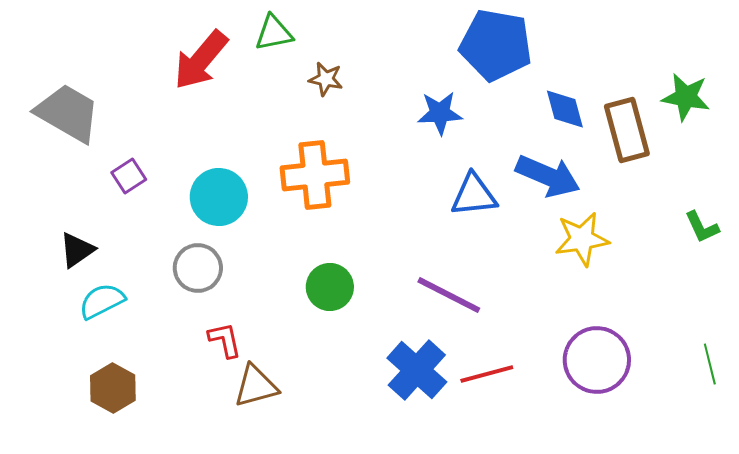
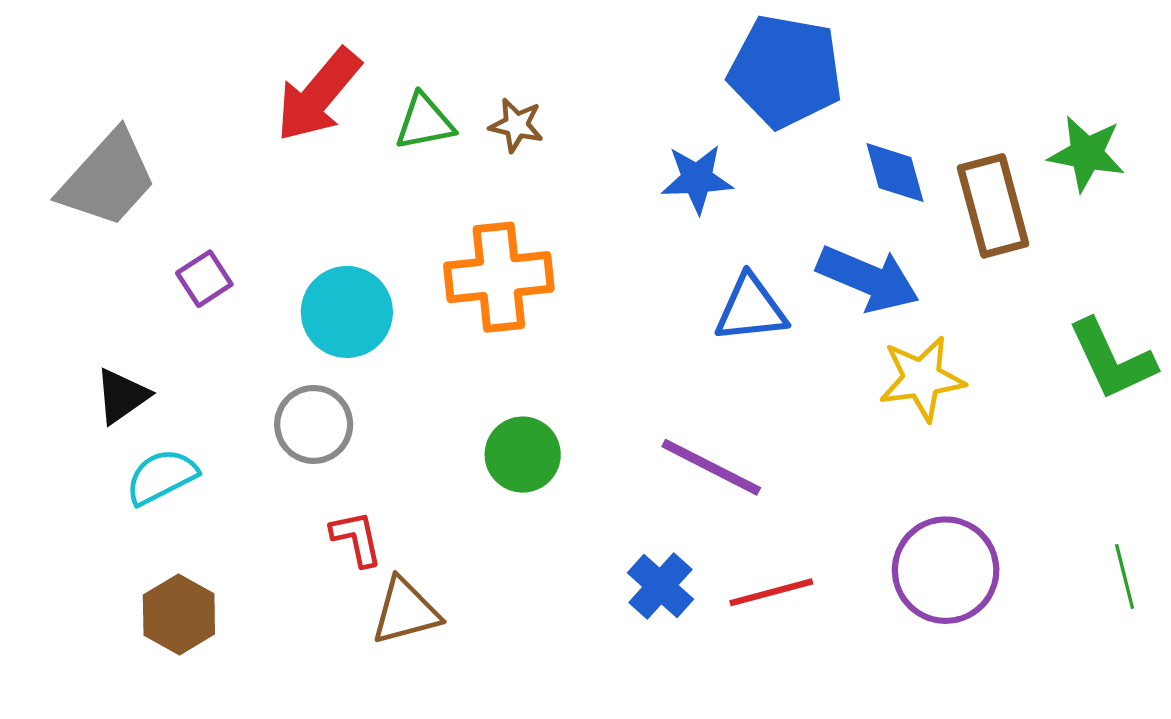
green triangle: (274, 33) -> (424, 122), moved
gray trapezoid: (68, 113) -> (108, 179), turned 102
green L-shape: (702, 227) -> (1112, 360), size x1.6
blue cross: (417, 370) -> (660, 586), size x0.7

